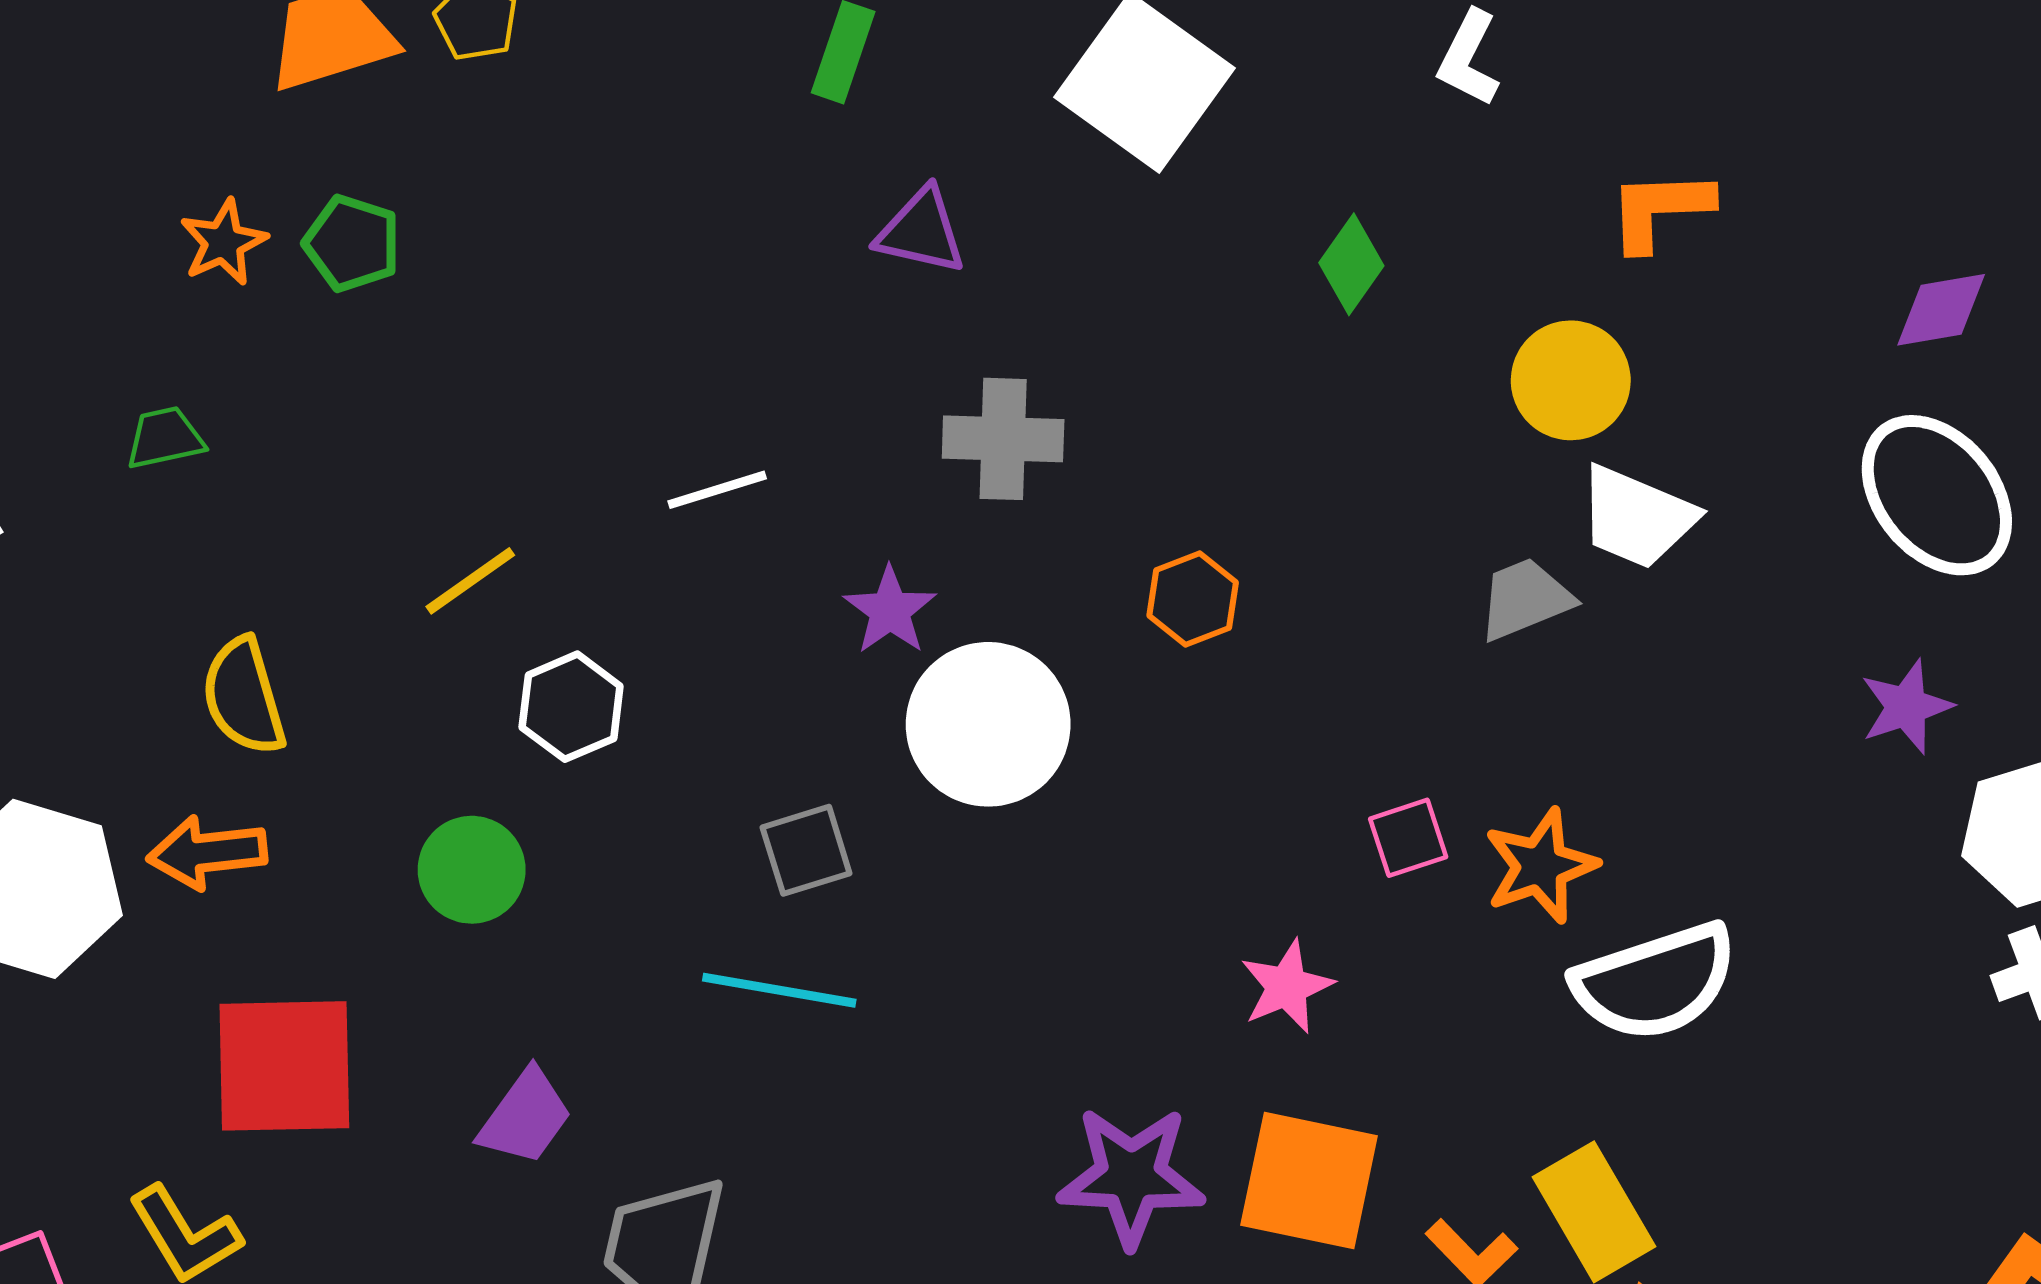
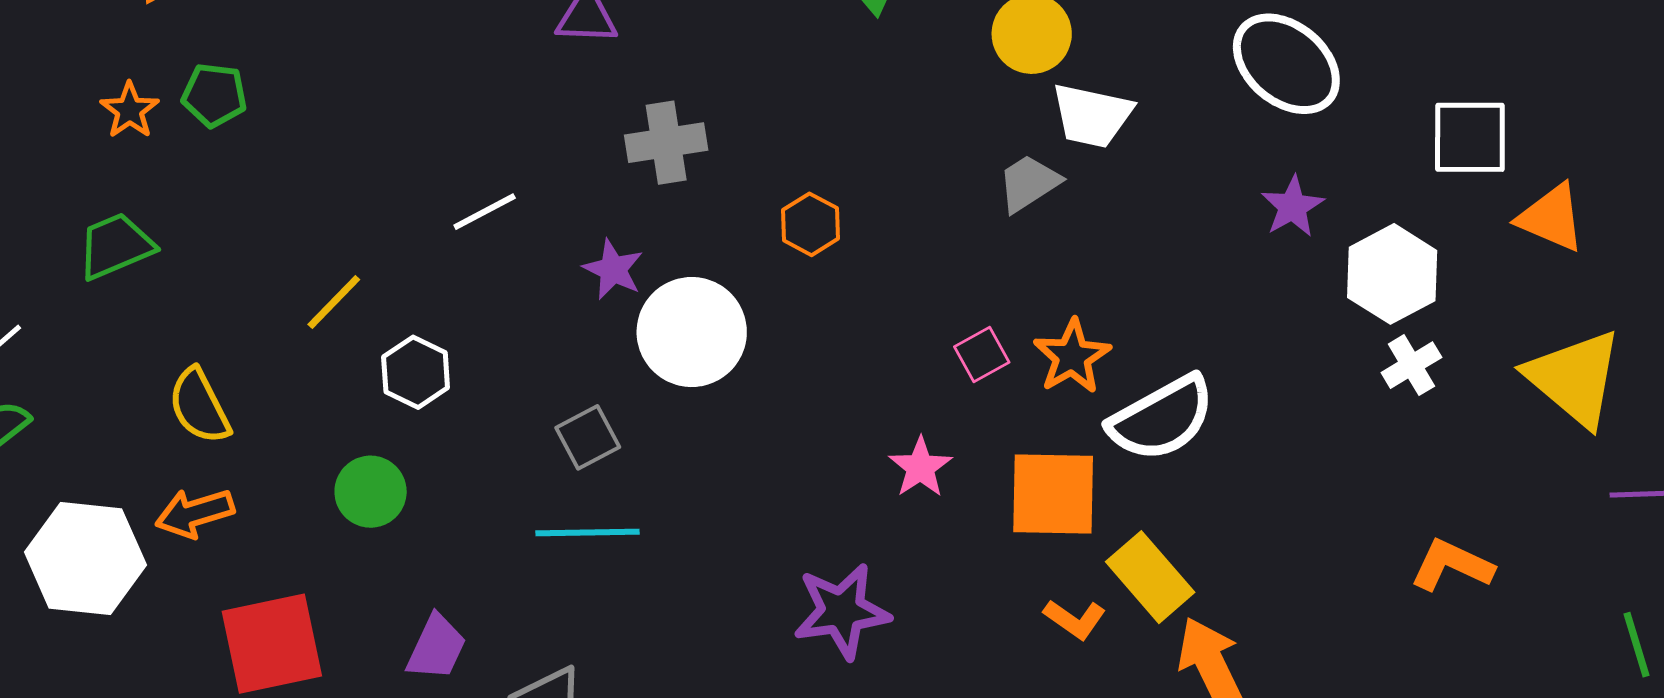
green trapezoid: (165, 438) -> (115, 246), size x1.5
orange square: (1309, 1180) -> (1053, 494), moved

